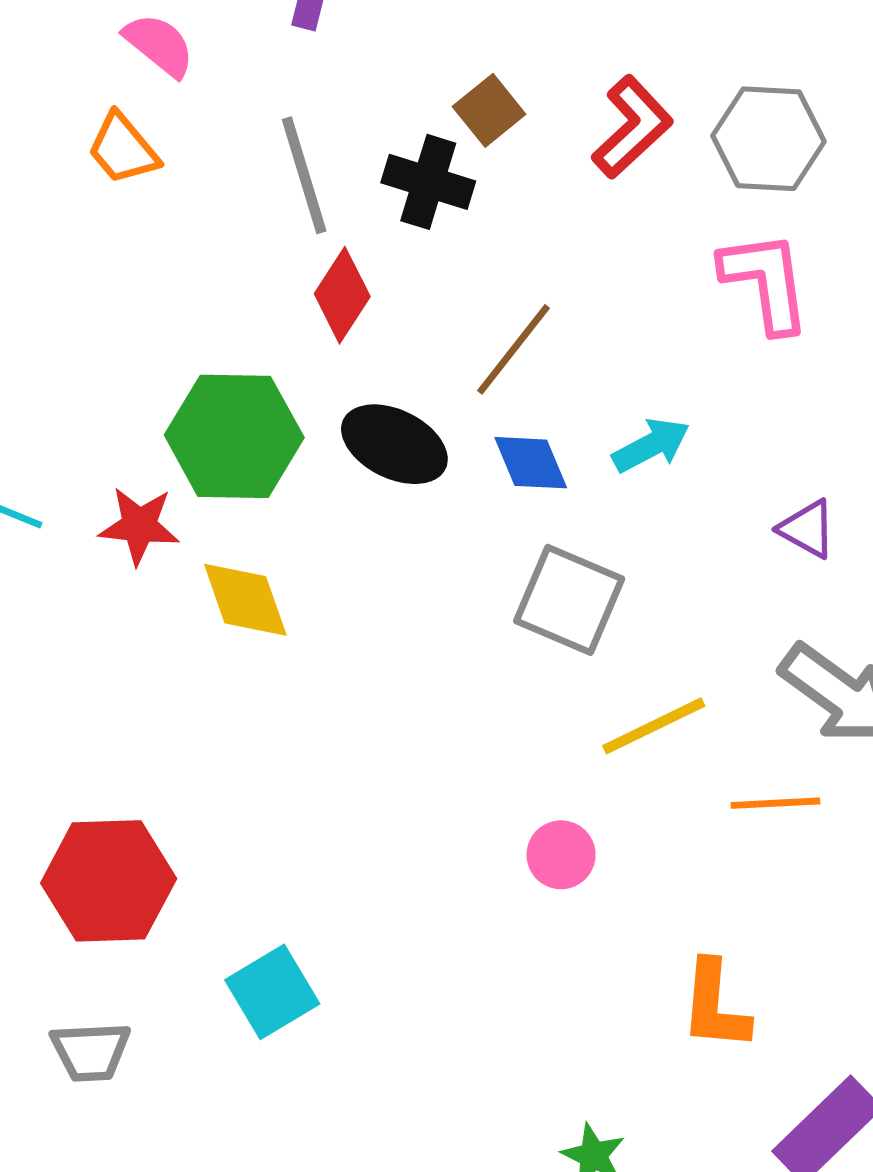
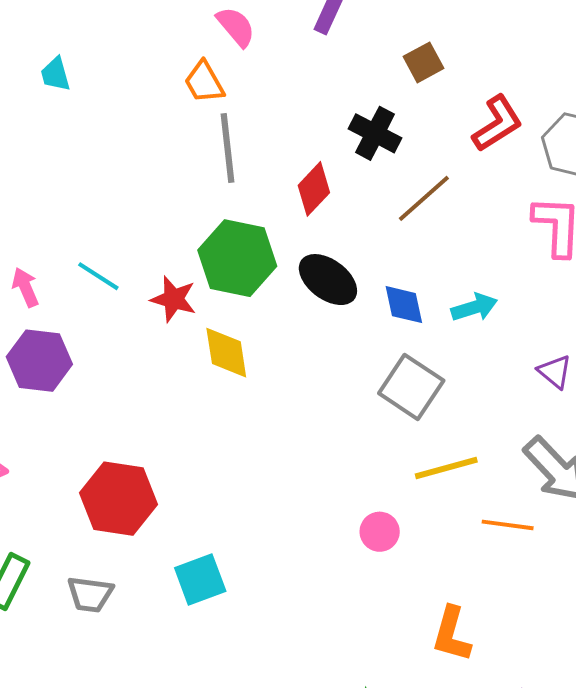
brown square: (489, 110) -> (424, 62), moved
gray line: (304, 175) -> (228, 148), moved
brown line: (513, 349) -> (424, 198), moved

